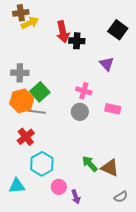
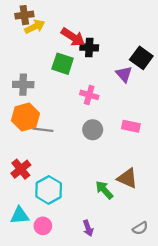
black square: (118, 30) -> (141, 58), moved
red arrow: (63, 32) -> (73, 37), turned -45
pink cross: (84, 91) -> (89, 95), moved
green square: (40, 92) -> (63, 64), moved, turned -30
red cross: (26, 137) -> (21, 169), moved
brown triangle: (110, 168) -> (127, 178), moved
pink circle: (59, 187) -> (43, 226), moved

